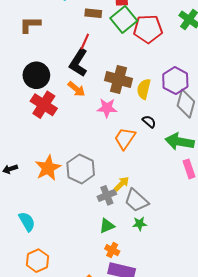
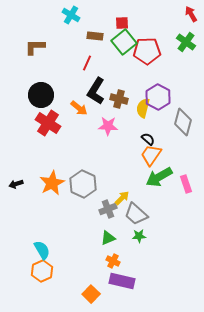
black L-shape: (79, 63) -> (96, 91), moved
brown cross: (119, 79) -> (119, 99), size x0.7
purple hexagon: (175, 81) -> (158, 97), moved
orange trapezoid: (125, 138) -> (151, 155), moved
green arrow: (180, 142) -> (159, 177), moved, turned -40
cyan semicircle: (27, 222) -> (42, 250), moved

